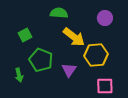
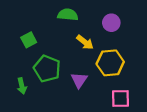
purple circle: (105, 18) -> (111, 23), moved
yellow arrow: (74, 37) -> (85, 42), size x0.7

